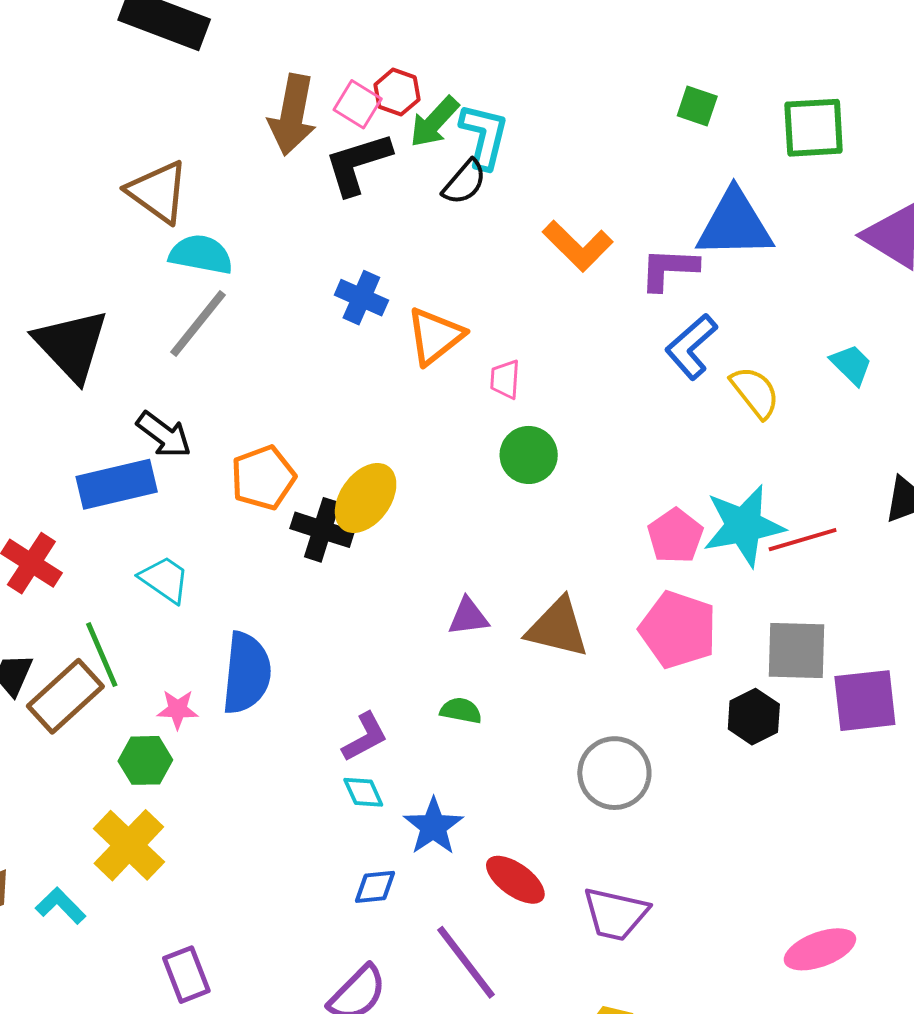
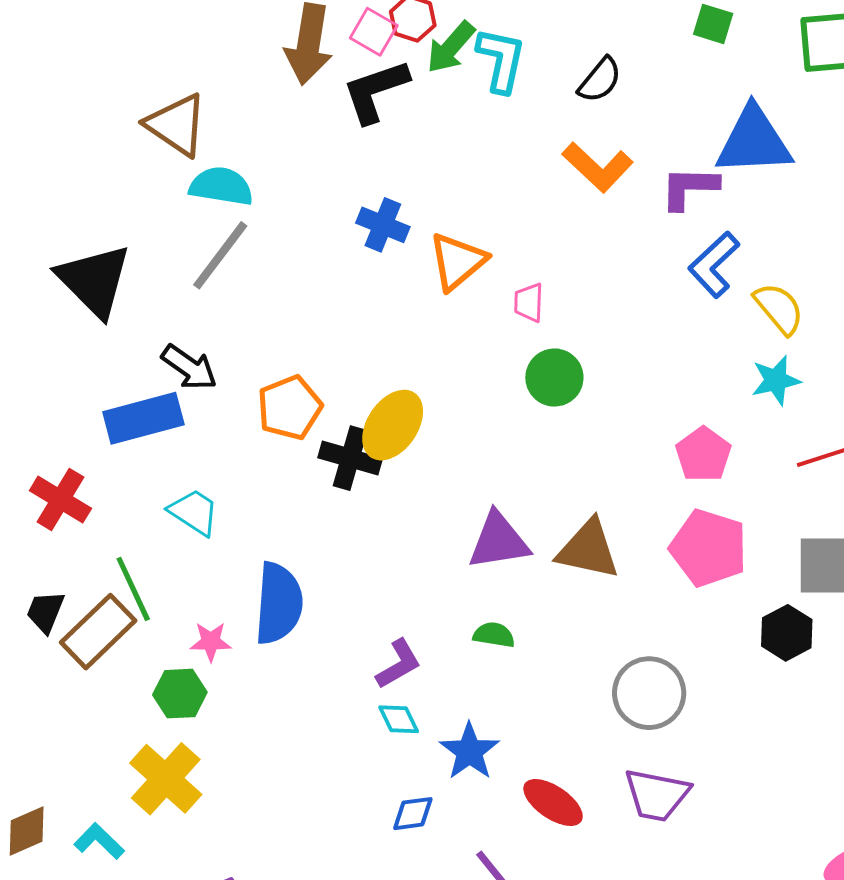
black semicircle: (464, 182) -> (600, 80), moved
cyan star: (744, 526) -> (776, 380), moved, size x0.6
purple triangle: (468, 617) -> (499, 541), size x1.5
purple trapezoid: (615, 914) -> (657, 795), moved

